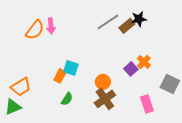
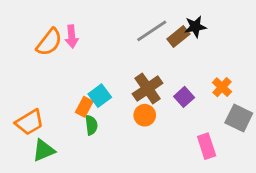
orange cross: (144, 62) -> (222, 87), moved
cyan square: (71, 68) -> (100, 96), turned 35
green semicircle: (67, 99) -> (91, 125), moved, turned -40
brown cross: (105, 99) -> (148, 89), moved
green triangle: (13, 107) -> (44, 150), moved

